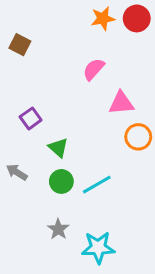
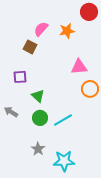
orange star: (103, 18) -> (67, 31), moved
brown square: (20, 45) -> (30, 47), moved
pink semicircle: (94, 69) -> (41, 29), moved
purple square: (31, 118) -> (20, 77), turned 32

